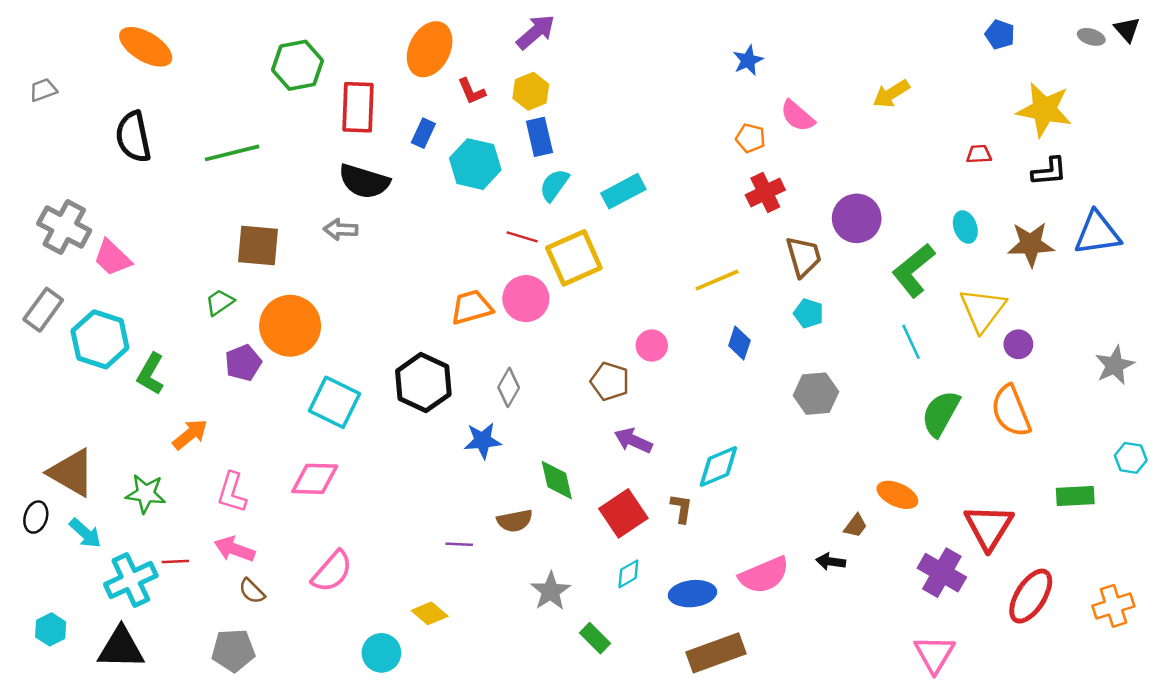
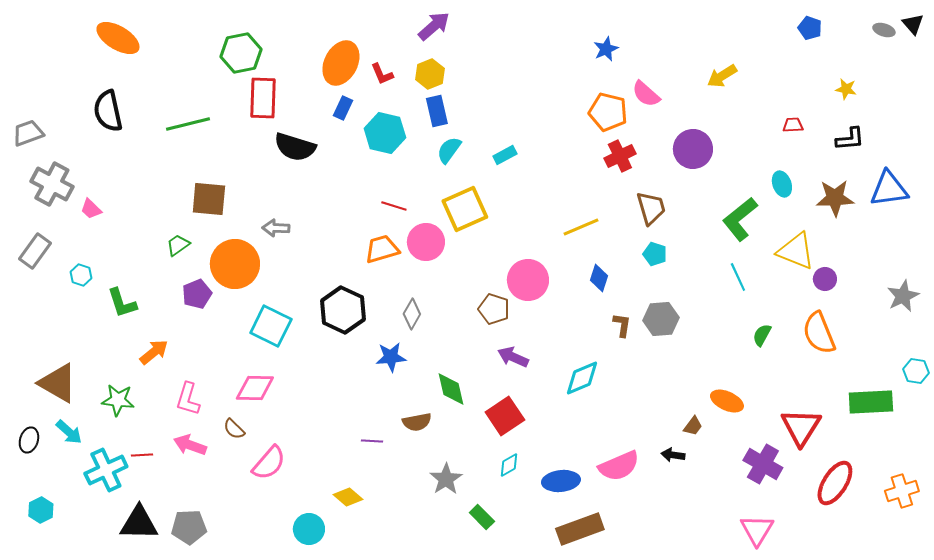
orange ellipse: (430, 49) -> (341, 63), moved
gray trapezoid: (43, 90) -> (28, 133), moved, size x1.4
red rectangle: (358, 107) -> (263, 98), moved
yellow star: (1044, 110) -> (846, 89), size x0.5
orange pentagon: (751, 138) -> (608, 112), size x1.6
cyan rectangle: (623, 191) -> (505, 155), size x0.7
purple circle: (857, 218) -> (693, 149), moved
gray arrow: (341, 229) -> (276, 228), moved
red line: (522, 237) -> (394, 206), moved
pink trapezoid: (112, 258) -> (91, 209), size x0.7
yellow triangle: (983, 310) -> (796, 251), turned -45
cyan hexagon: (100, 339) -> (81, 275), size x0.5
pink circle: (652, 346) -> (528, 280), size x1.6
green L-shape: (151, 374) -> (122, 303), turned -48
green semicircle: (941, 413) -> (762, 335), size x0.6
green rectangle: (1075, 496) -> (871, 402), size x1.4
brown L-shape: (681, 508) -> (622, 325), moved
black ellipse: (36, 517) -> (29, 440), moved
brown semicircle: (252, 591) -> (234, 429), moved
black triangle: (121, 648) -> (139, 523), moved

